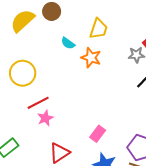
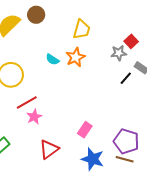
cyan semicircle: (68, 43) -> (52, 59), moved
orange star: (91, 58) -> (76, 57), turned 30

